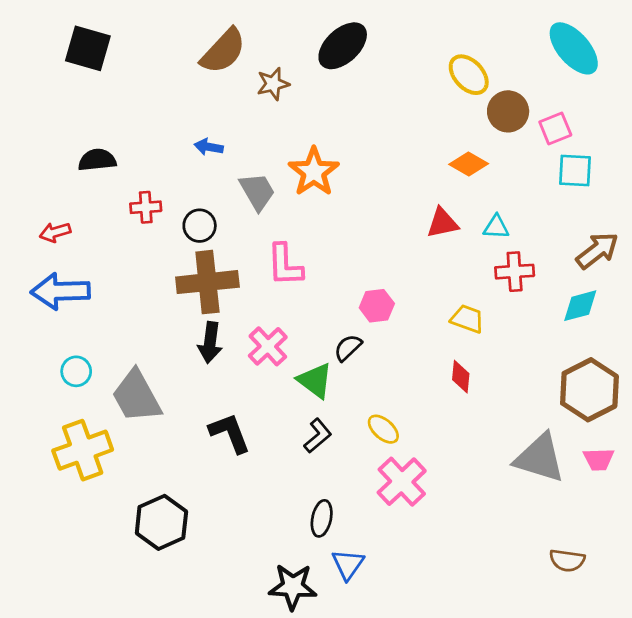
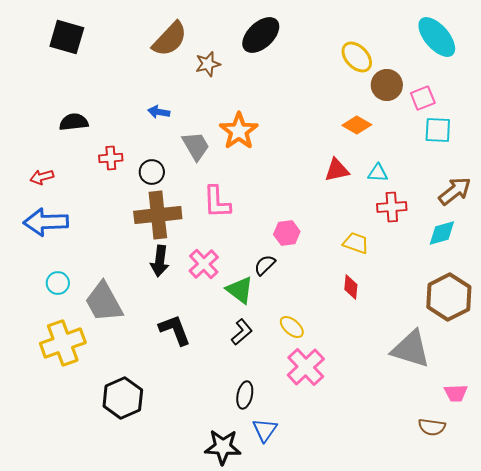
pink trapezoid: (599, 459) -> (456, 393), moved

